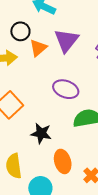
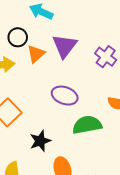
black star: (41, 133) -> (40, 141), turned -30

